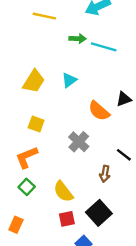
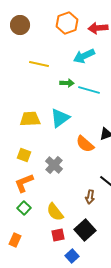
cyan triangle: (69, 80) -> (60, 118), size x1.5
yellow trapezoid: (34, 81) -> (30, 119), turned -125
yellow square: (36, 124) -> (24, 155), moved
gray cross: (79, 142) -> (54, 165), moved

